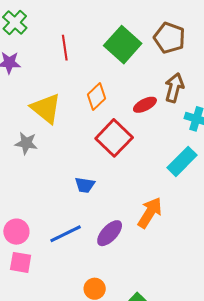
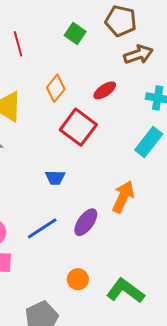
green square: (123, 45) -> (75, 33), size x0.6
brown arrow: (174, 88) -> (138, 55), moved, turned 64

